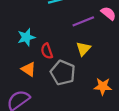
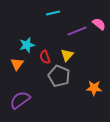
yellow triangle: (83, 49) -> (67, 55), moved
orange triangle: (29, 69) -> (17, 64), moved, turned 32

